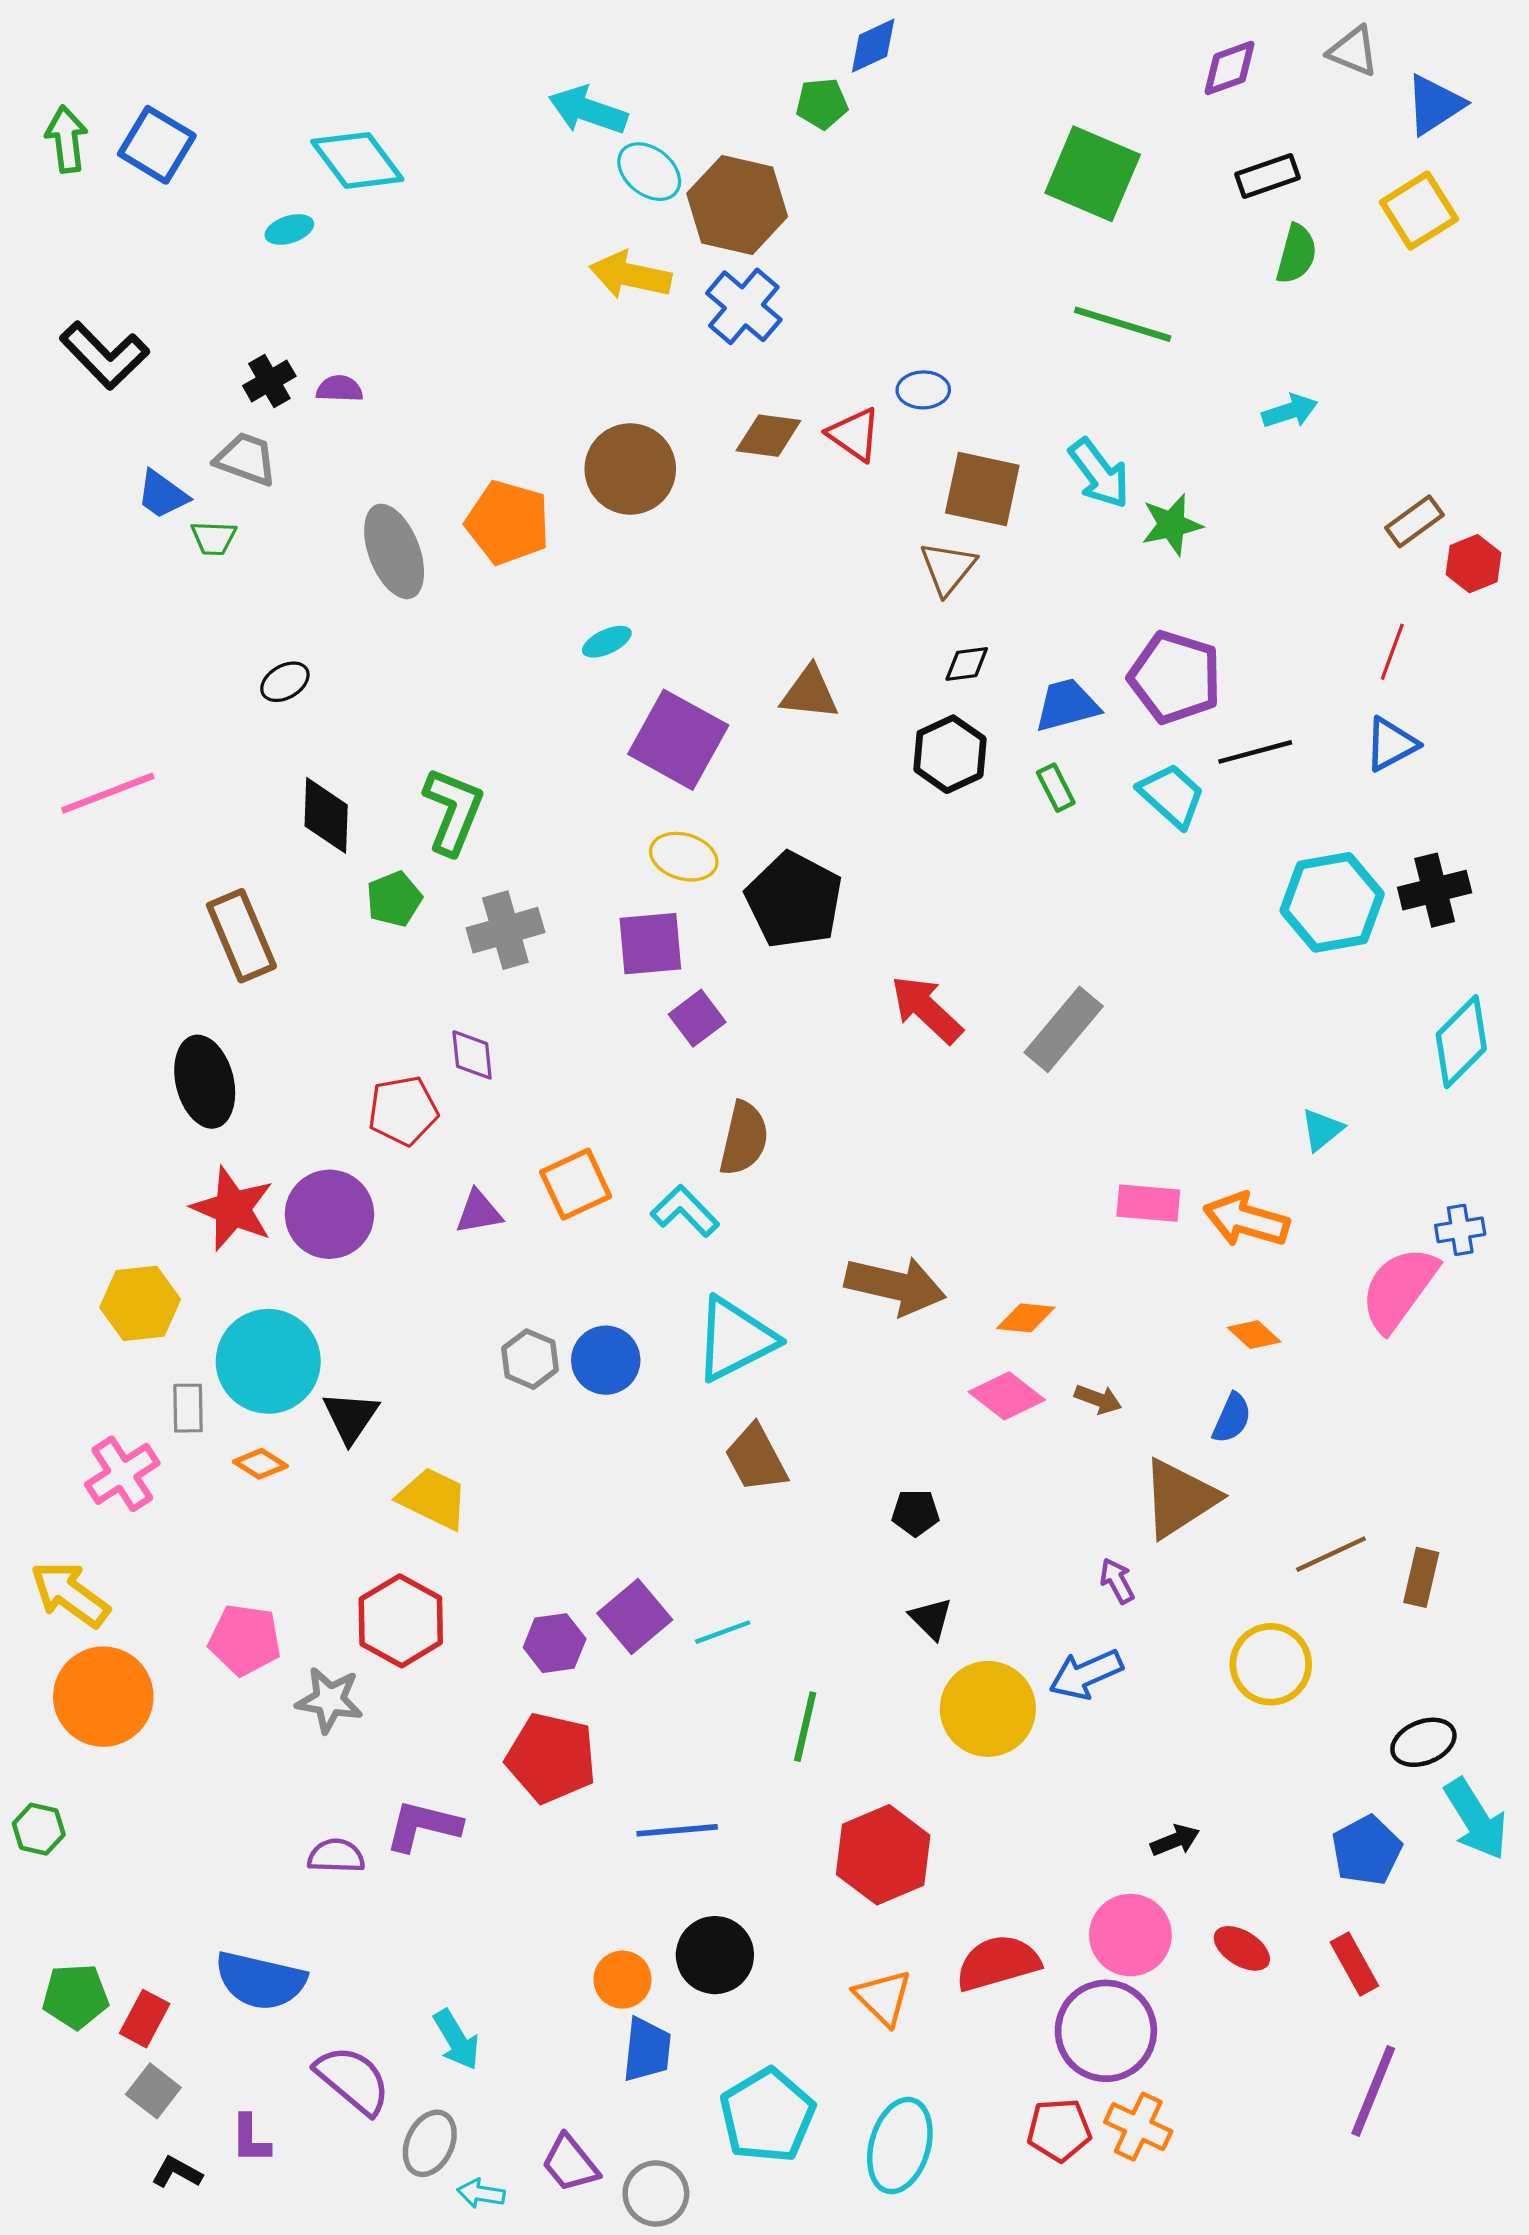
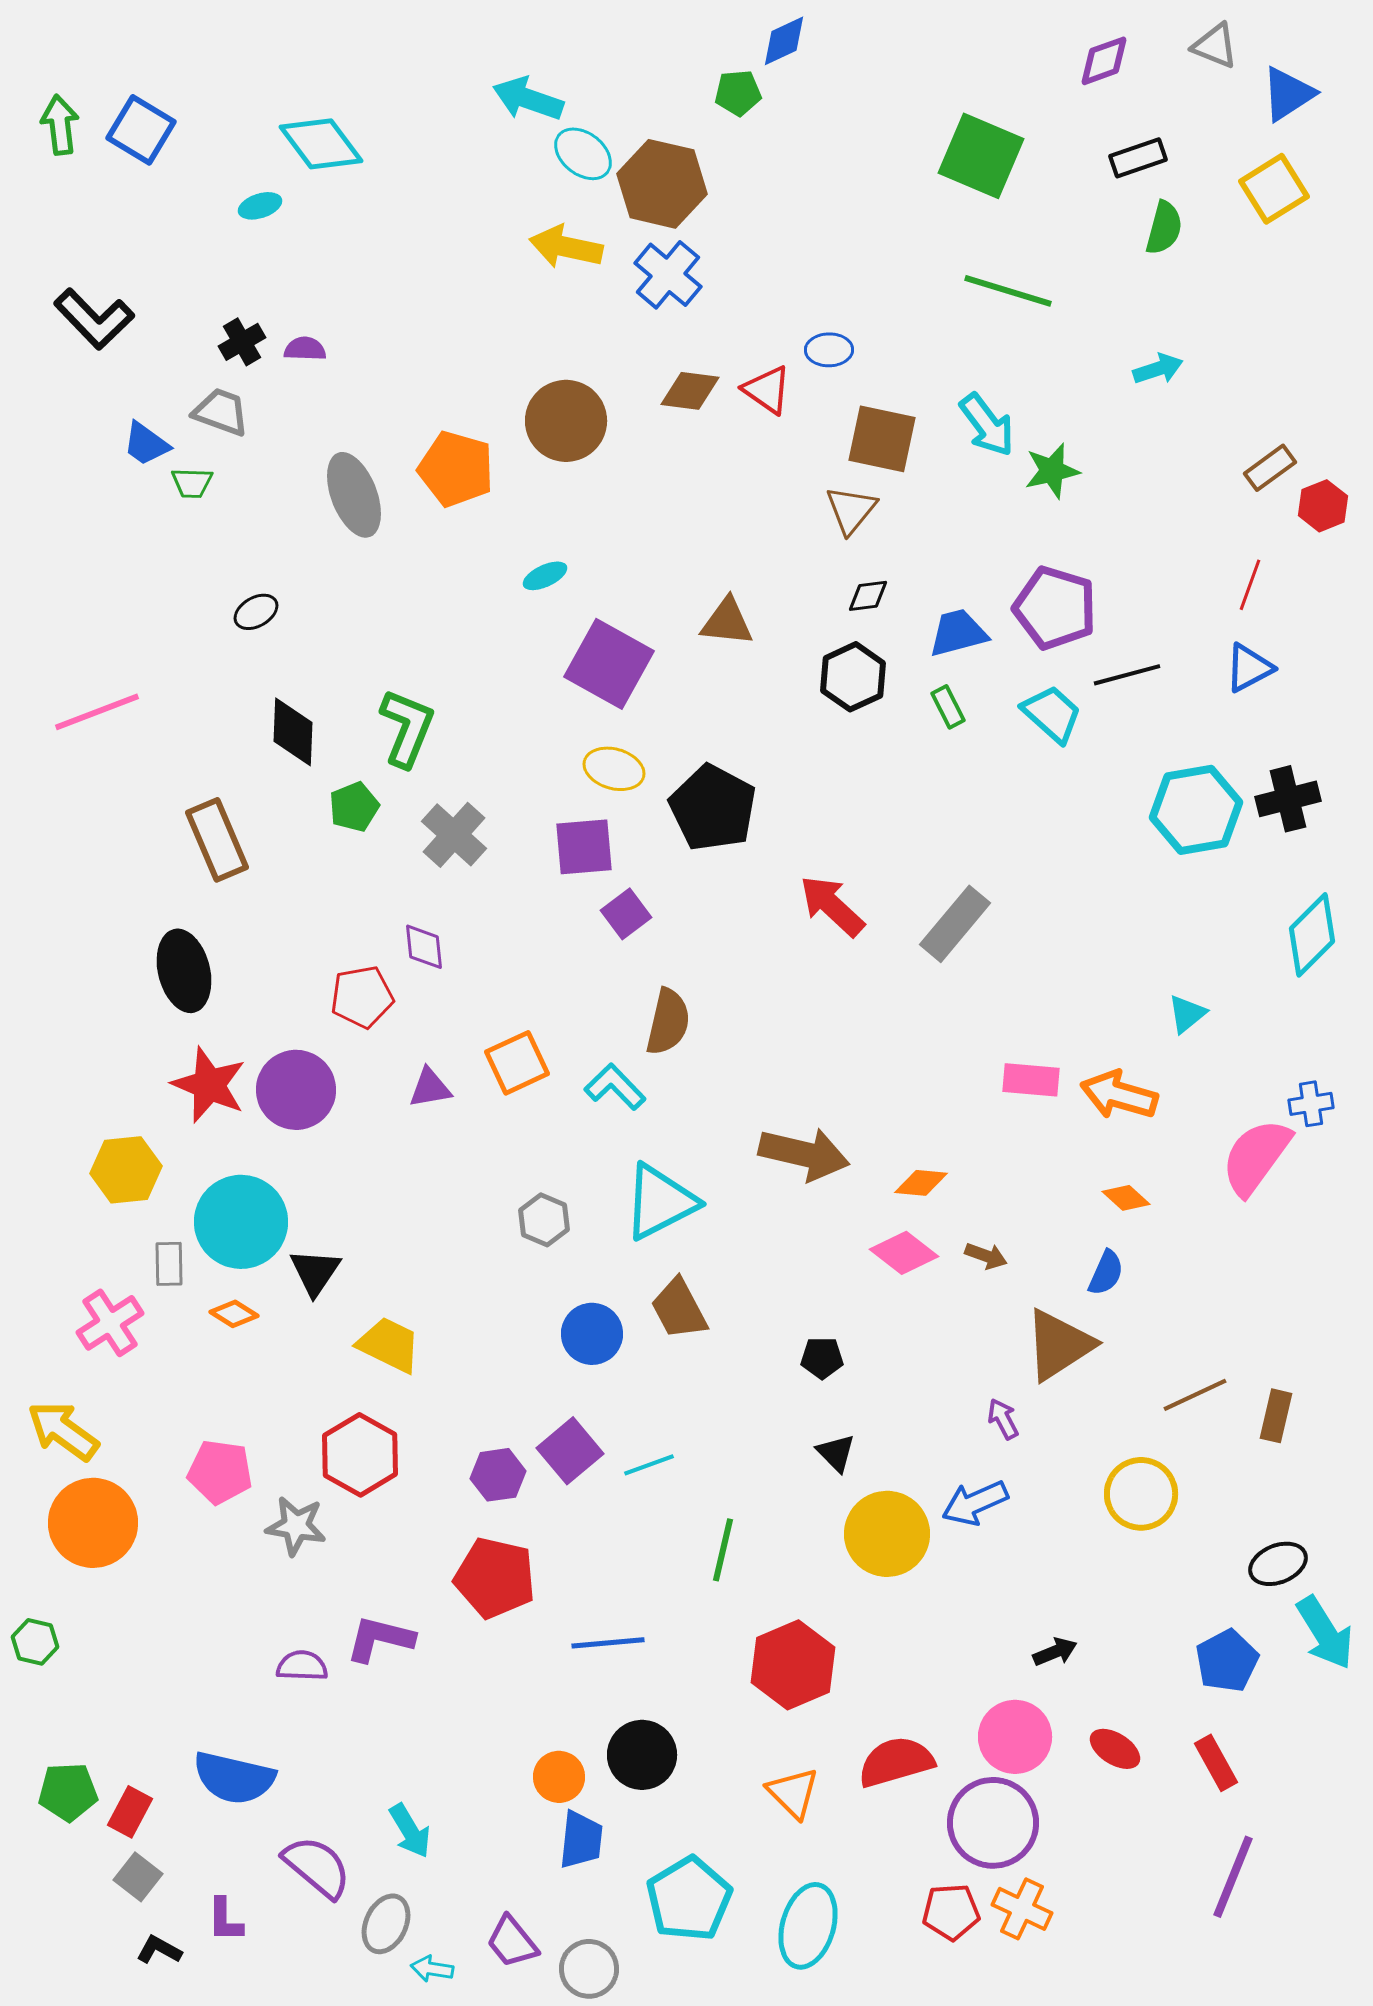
gray cross: (505, 930) -> (454, 835), turned -32
gray hexagon: (530, 1359) -> (544, 1220), moved
blue circle: (606, 1360) -> (592, 1334), moved

